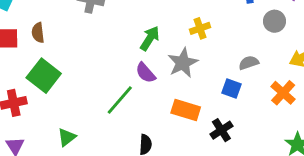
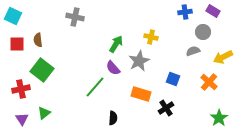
yellow cross: (200, 28) -> (151, 37), turned 32
gray semicircle: (249, 63) -> (193, 51), moved
green triangle: (67, 137) -> (44, 113), moved

